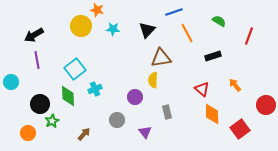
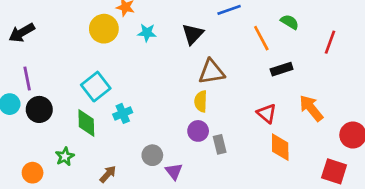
orange line: (187, 33) -> (261, 38), moved
black arrow: (34, 35) -> (22, 33), moved
purple line: (37, 60) -> (27, 78), moved
orange arrow: (235, 85) -> (311, 108), size x1.5
purple circle: (135, 97) -> (198, 131), moved
black circle: (40, 104) -> (39, 109), moved
red square: (240, 129) -> (334, 171), moved, turned -36
purple triangle: (145, 132) -> (174, 171), moved

